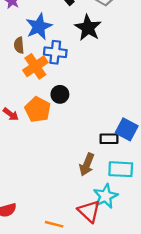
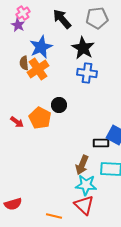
blue cross: (55, 52) -> (87, 73), moved
orange cross: (35, 66) -> (38, 69), moved
cyan star: (106, 196) -> (86, 185), moved, turned 30

